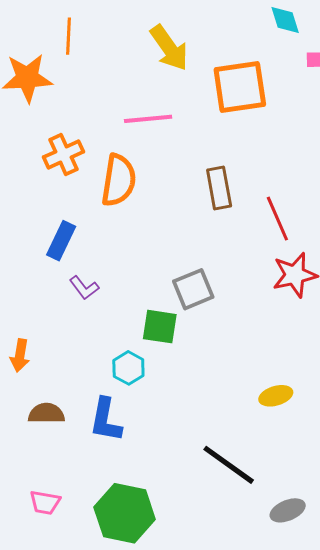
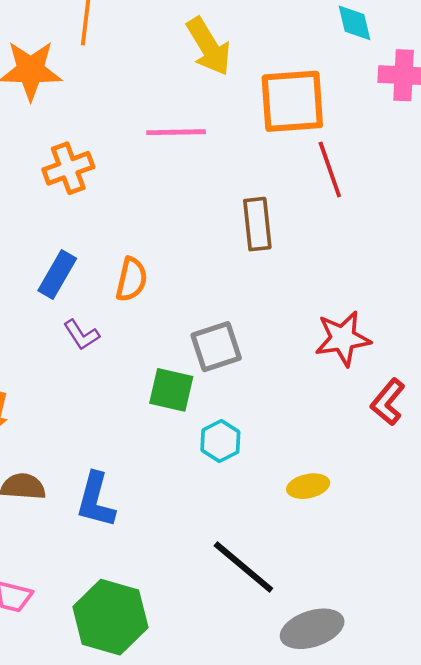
orange semicircle: (119, 180) -> (132, 279), moved, size x0.7
red line: (277, 219) -> (330, 169), moved
cyan hexagon: (128, 368) -> (220, 441), moved
gray ellipse: (288, 510) -> (312, 629), size x1.4

